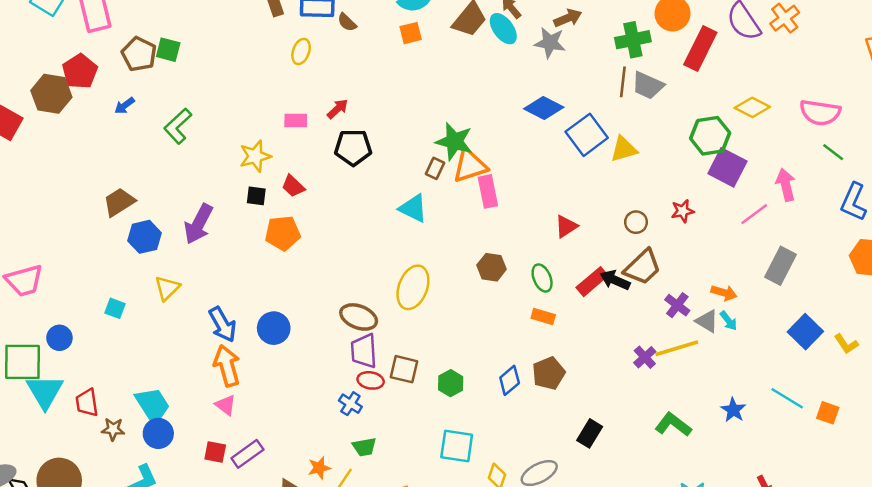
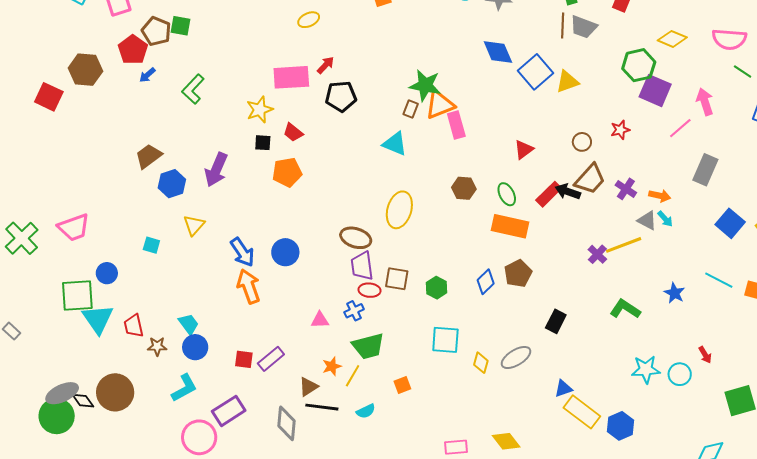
yellow ellipse: (301, 51) -> (309, 20), moved, turned 50
red pentagon: (80, 71) -> (133, 50), moved
blue diamond: (544, 108) -> (498, 52), turned 44
pink rectangle: (296, 120) -> (291, 77), size x1.8
purple cross: (677, 305) -> (626, 189), moved
orange rectangle: (543, 316) -> (510, 226), size x1.8
blue cross: (350, 404) -> (354, 311), turned 36
cyan trapezoid: (153, 405) -> (189, 324), size x0.7
pink triangle: (226, 405) -> (320, 320), moved, turned -36
green trapezoid: (364, 447) -> (368, 346), size x1.6

